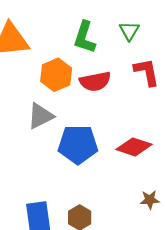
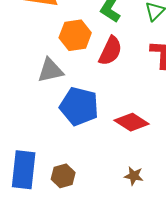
red semicircle: (95, 81) -> (110, 51), turned -68

